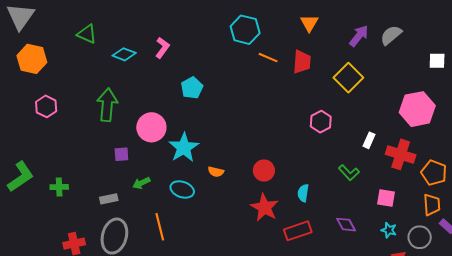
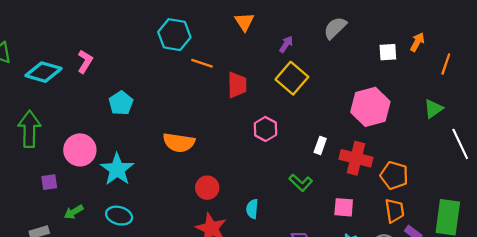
purple arrow: (359, 36) -> (286, 44), moved, size x0.7
cyan diamond: (124, 54) -> (44, 72), size x1.4
red trapezoid: (302, 62) -> (237, 85), moved
orange semicircle: (216, 172) -> (179, 143), moved, size x1.8

